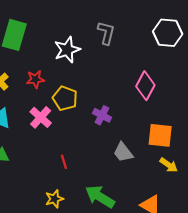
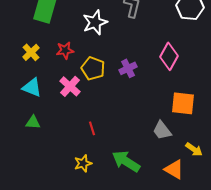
purple cross: (102, 115) -> (128, 68), moved, turned 36
gray trapezoid: (123, 152) -> (162, 130), moved
yellow arrow: (169, 165) -> (194, 149), moved

